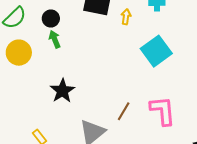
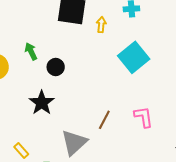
black circle: (51, 18) -> (56, 67), moved
pink L-shape: (163, 111) -> (144, 117), size x0.7

